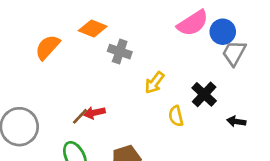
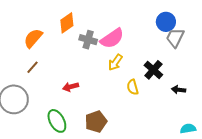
pink semicircle: (193, 23) -> (112, 38), moved
orange diamond: (93, 29) -> (67, 23), turned -55
brown line: (80, 116) -> (32, 67), moved

